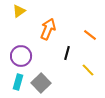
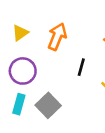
yellow triangle: (19, 11) -> (20, 33), moved

